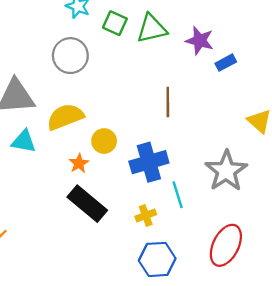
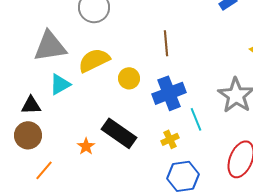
brown line: (168, 102) -> (166, 43), moved
cyan triangle: (24, 141) -> (60, 84), turned -35
orange star: (79, 163) -> (86, 146), moved

